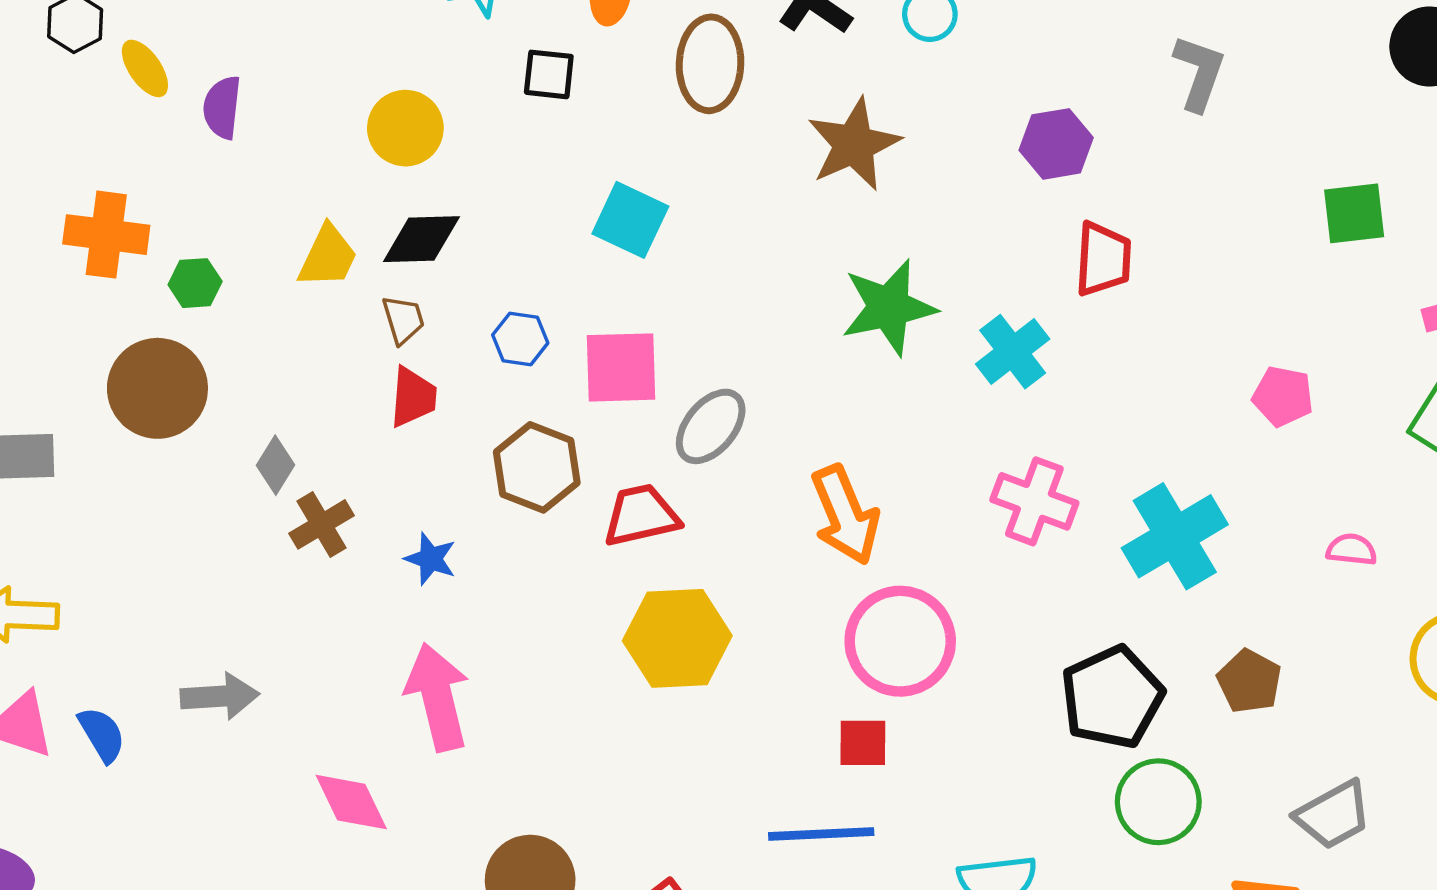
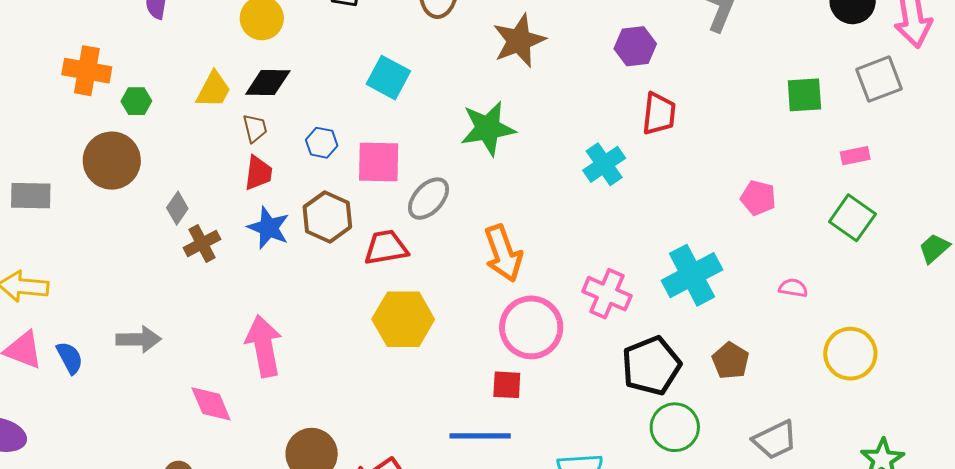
green star: (889, 307) -> (488, 128), moved
pink cross: (1034, 501) -> (607, 294), moved
blue star: (431, 559) -> (269, 228), moved, size x1.4

